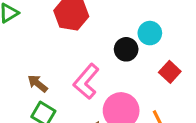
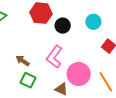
black circle: (126, 49) -> (63, 26), moved

